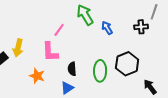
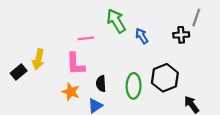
pink line: (59, 30) -> (86, 38), turned 48
orange star: (37, 76) -> (71, 92), moved

